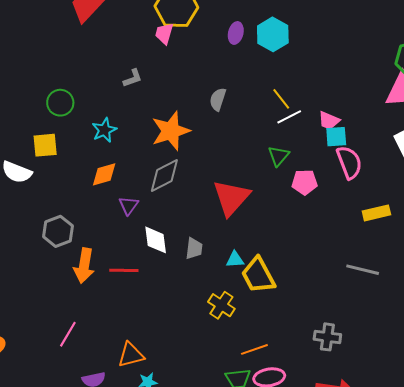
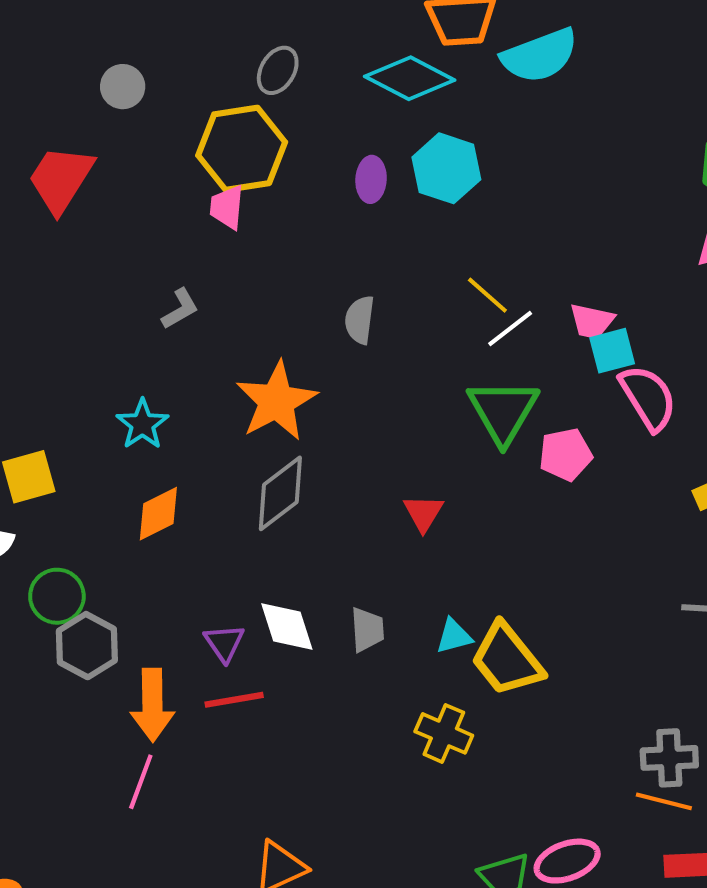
green circle: (60, 103) -> (57, 596), moved
green triangle: (278, 156) -> (503, 411), size x1.6
red triangle: (231, 198) -> (423, 513), size x0.5
purple triangle: (129, 206) -> (224, 643), moved
pink line: (68, 334) -> (141, 782), moved
orange line: (254, 349) -> (664, 801), moved, turned 44

